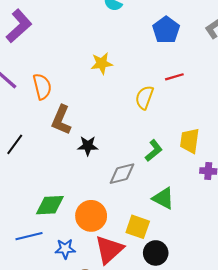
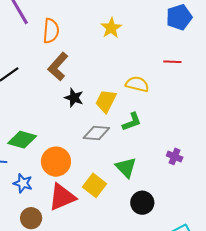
yellow star: (102, 63) -> (111, 28), turned 30
yellow semicircle: (144, 97) -> (137, 84), moved, turned 65
yellow trapezoid: (190, 141) -> (106, 101), moved
black circle: (156, 253) -> (142, 203), moved

